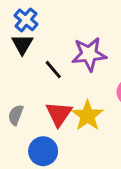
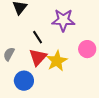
black line: (53, 70) -> (38, 37), moved

